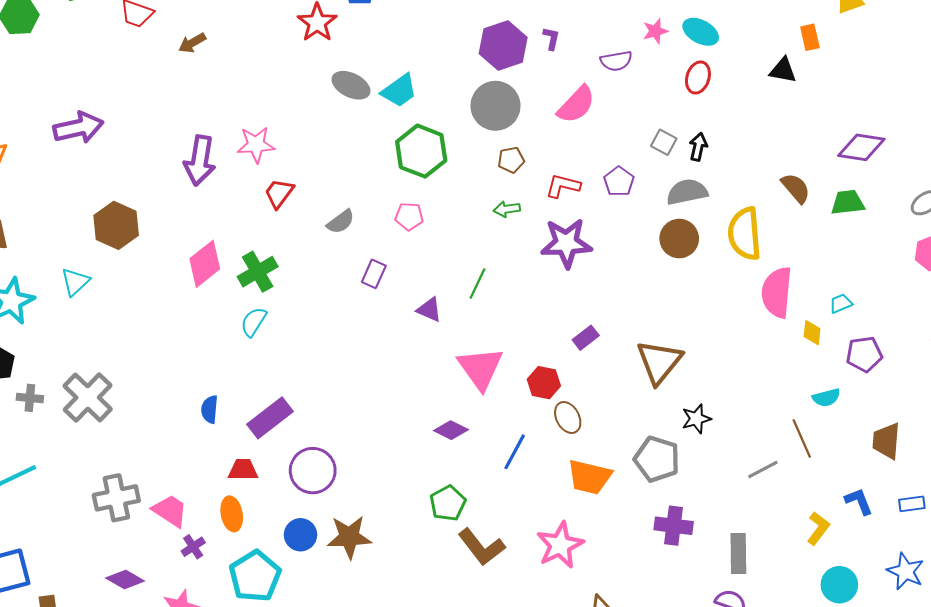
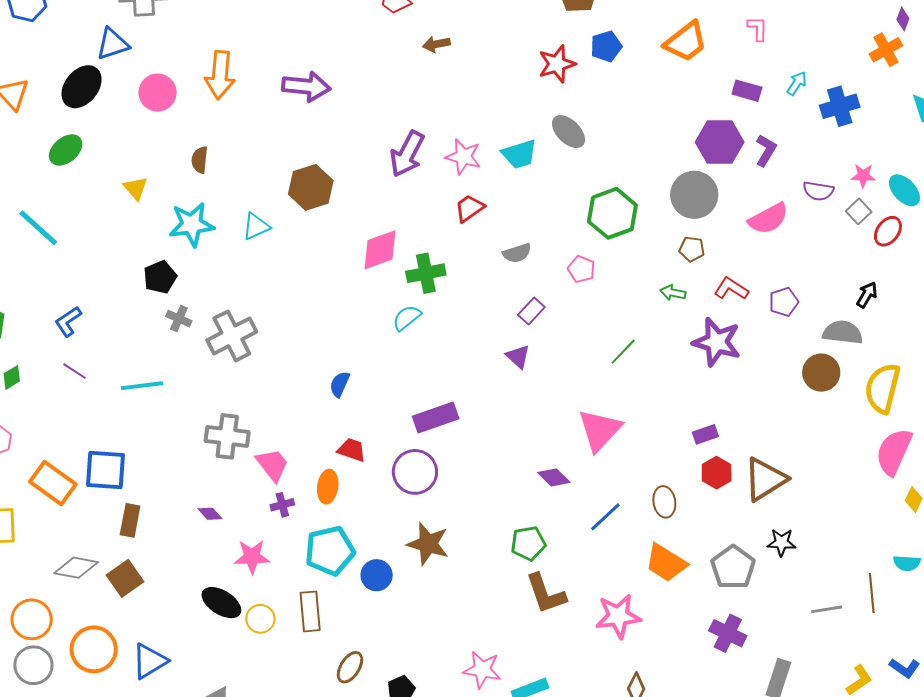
purple L-shape: (551, 38) -> (766, 150), size x1.4
cyan trapezoid: (399, 91) -> (519, 154), moved
gray square: (664, 142) -> (859, 211), moved
purple triangle: (429, 310) -> (518, 356), moved
red hexagon: (544, 383) -> (717, 473), moved
purple rectangle: (270, 418) -> (436, 417), moved
blue L-shape: (859, 501) -> (905, 668), turned 128
blue circle: (301, 535) -> (377, 575), moved
purple diamond: (125, 579) -> (210, 514), size x0.7

